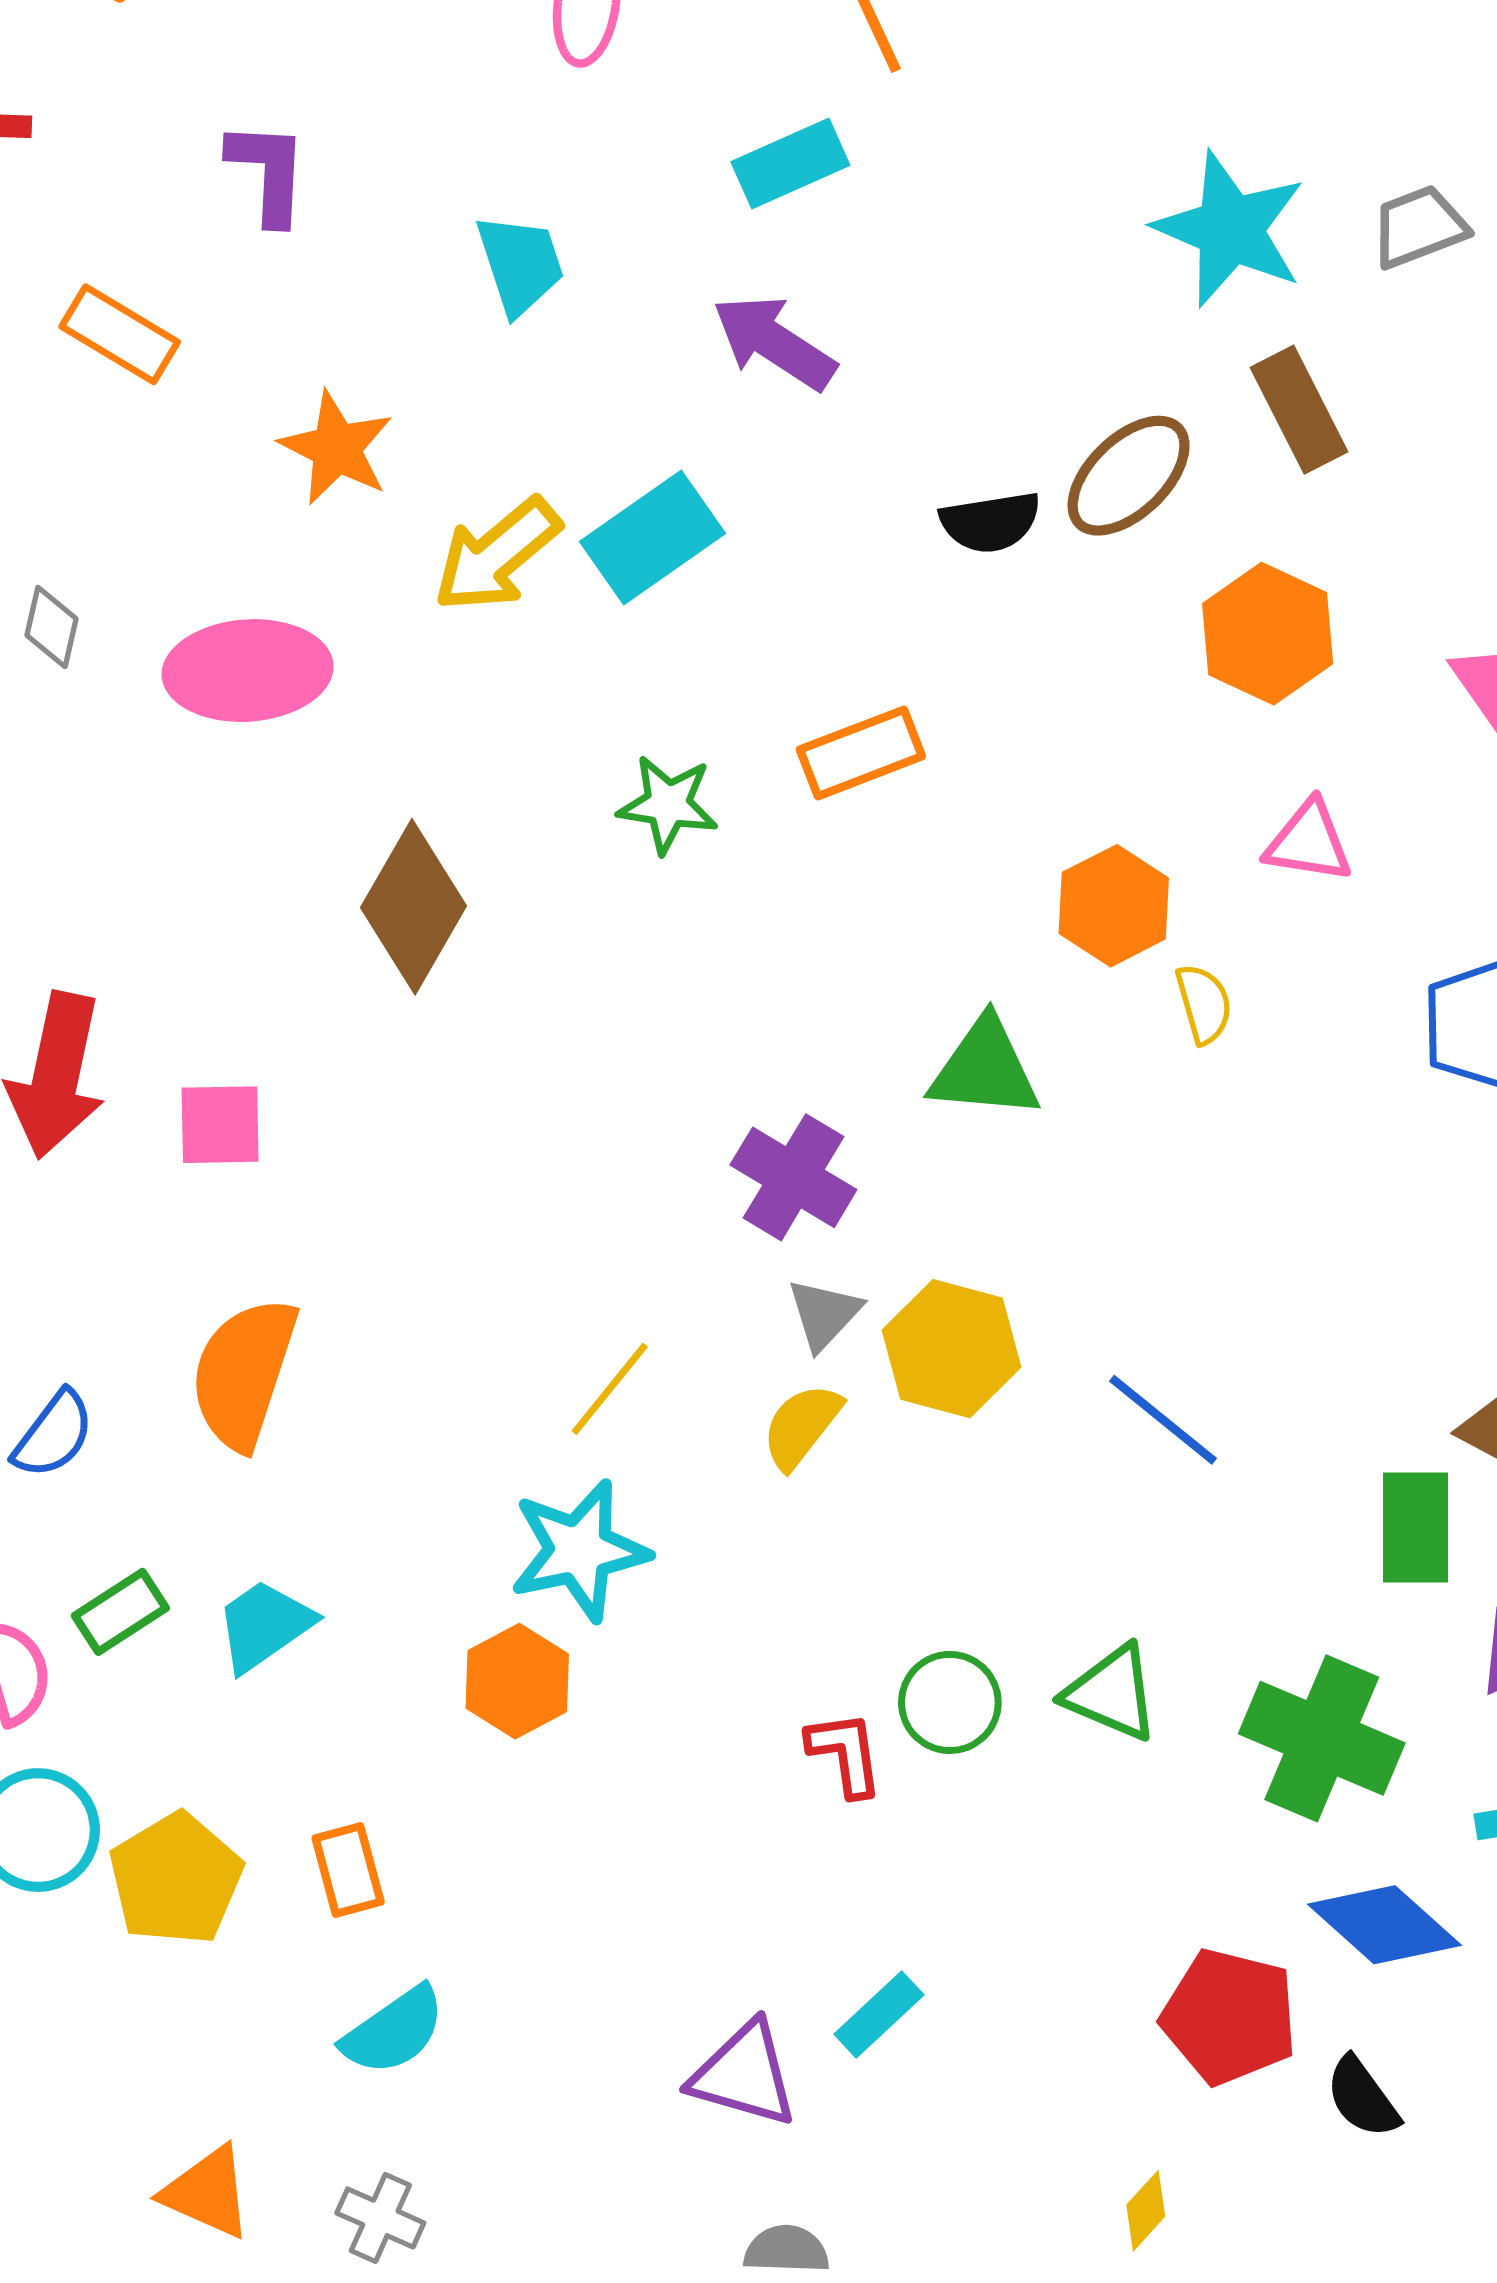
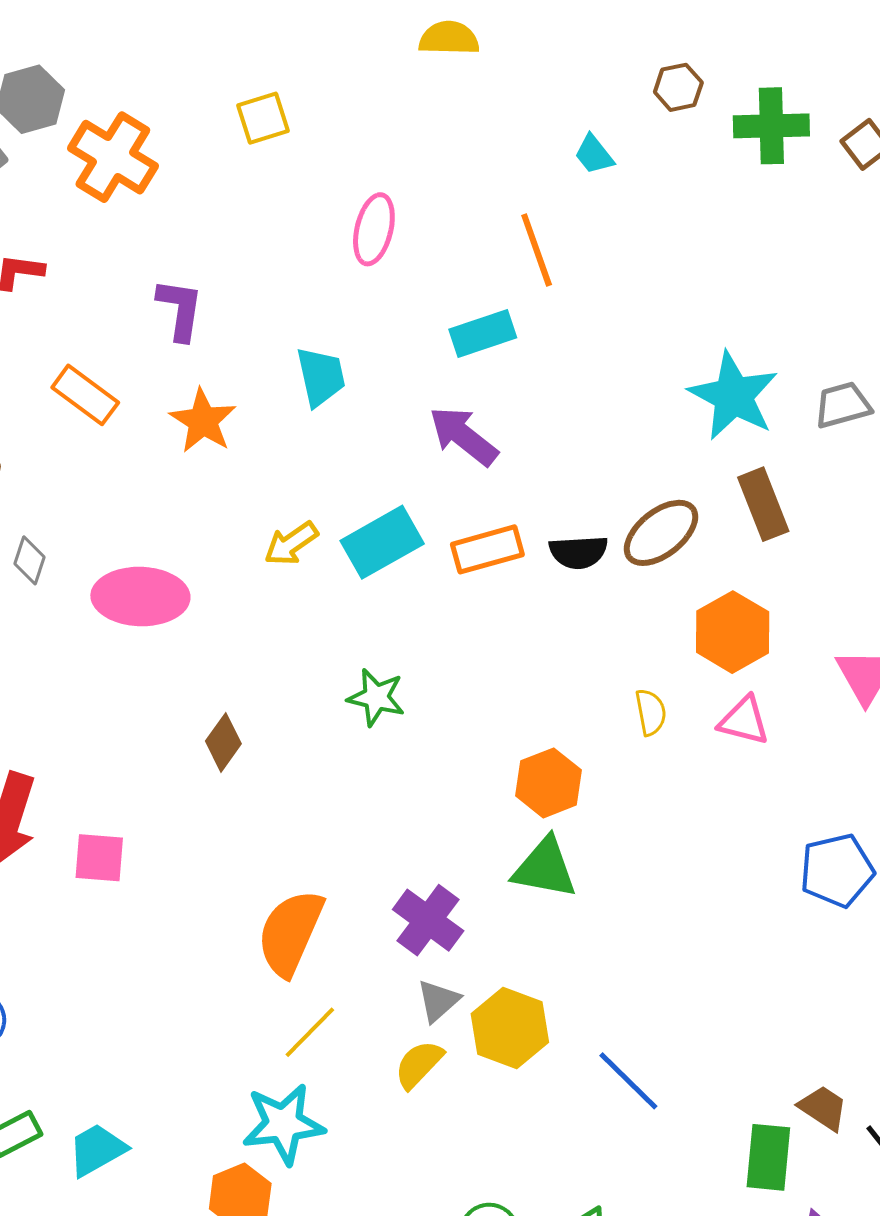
orange star: (336, 448) -> (203, 421), moved
yellow arrow: (497, 555) -> (291, 544), size x0.7
orange rectangle: (861, 753) -> (487, 549), moved
pink triangle: (1309, 842) -> (744, 721), moved
orange hexagon: (1114, 906) -> (548, 783), moved
brown diamond: (414, 907) -> (223, 742), size x0.6
yellow semicircle: (1204, 1004) -> (651, 712), moved
orange semicircle: (244, 1373) -> (290, 933), moved

